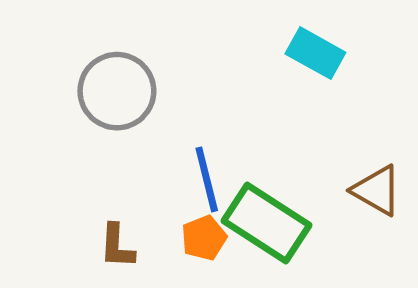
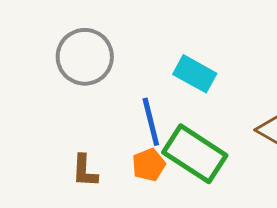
cyan rectangle: (315, 53) -> (195, 74), moved

